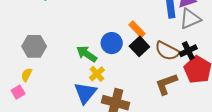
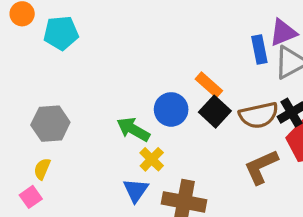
brown semicircle: (167, 51) -> (259, 115), turned -35
blue triangle: (85, 93) -> (136, 190), size x0.7

